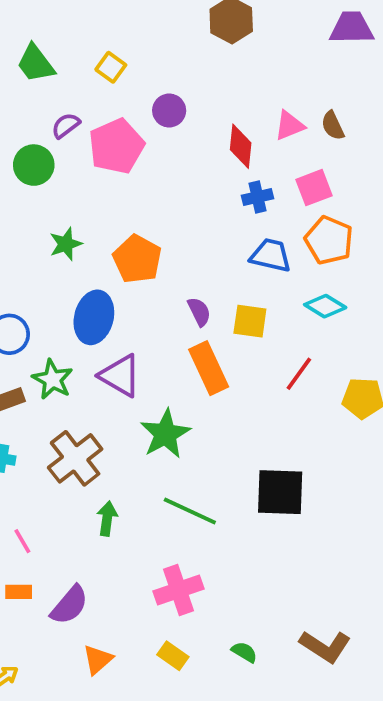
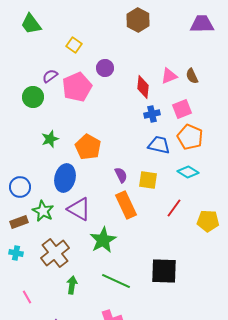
green trapezoid: (36, 63) -> (31, 24), moved

